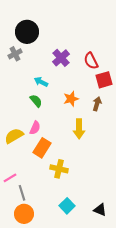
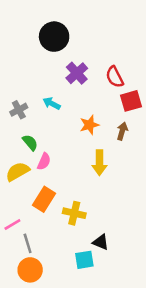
black circle: (27, 32) -> (54, 37), moved
gray cross: (15, 54) -> (19, 110), moved
green semicircle: (36, 101) -> (30, 143), moved
orange rectangle: (42, 148) -> (44, 199), moved
cyan square: (67, 206) -> (84, 260), turned 35
black triangle: (100, 210) -> (101, 242), moved

